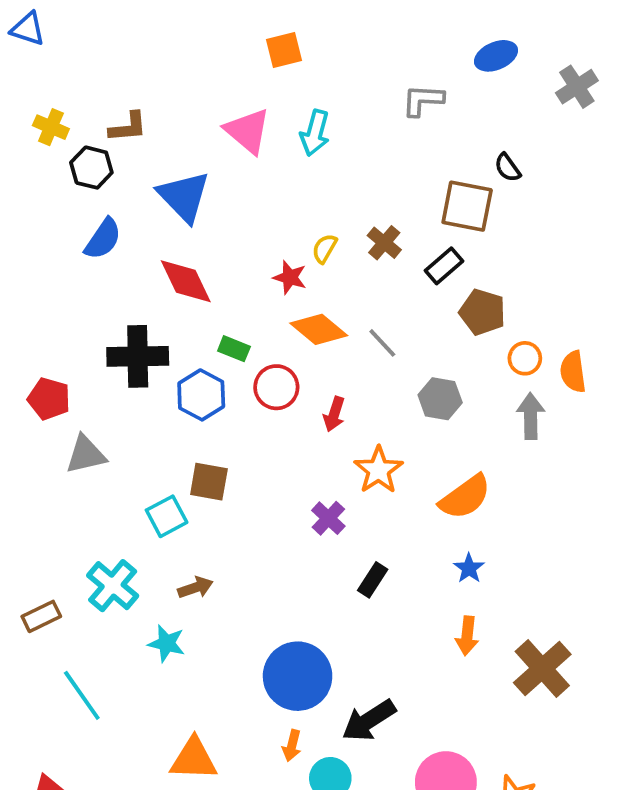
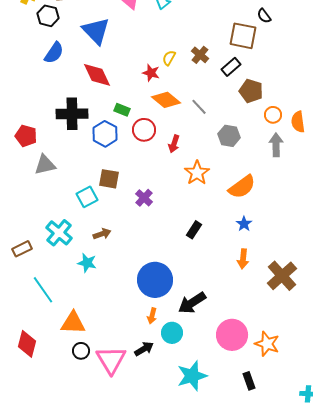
purple cross: (328, 518) -> (144, 198), moved
orange triangle: (194, 759) -> (73, 323), moved

